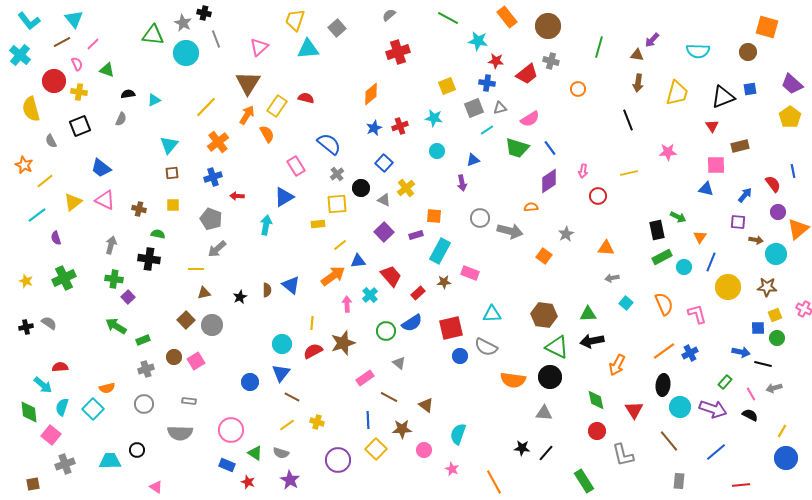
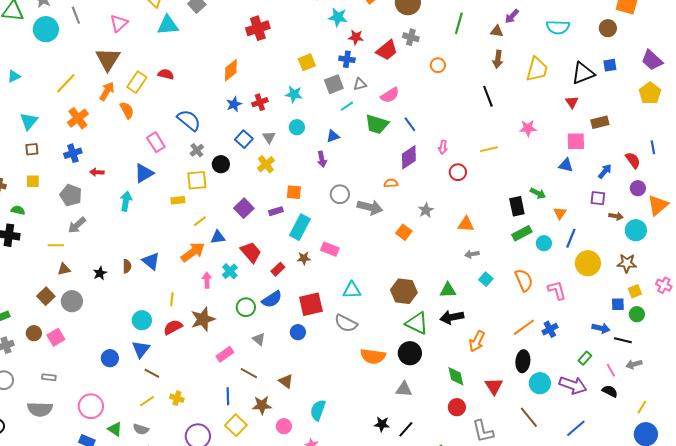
gray triangle: (384, 200) -> (269, 137), moved, turned 32
blue circle: (460, 356) -> (298, 332), moved

